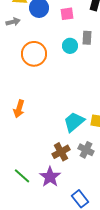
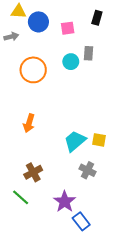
orange arrow: (19, 109) -> (29, 123), moved
brown cross: (61, 152) -> (33, 172), moved
purple star: (50, 177) -> (65, 202), moved

